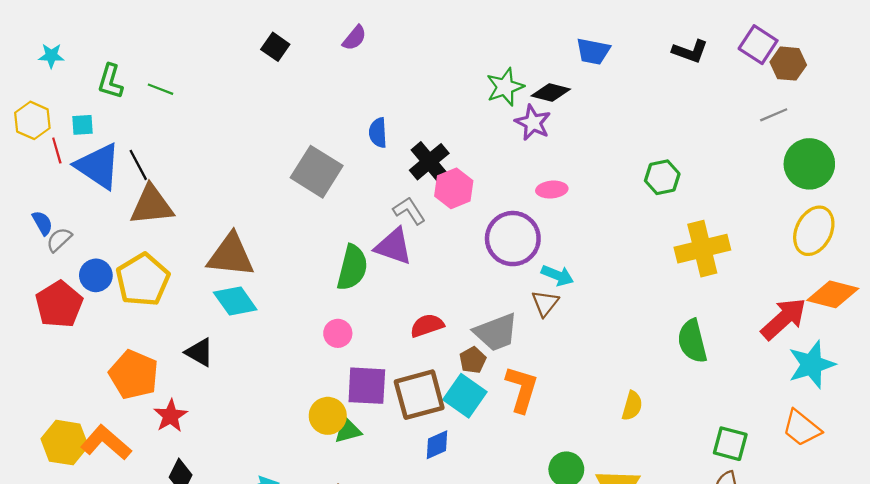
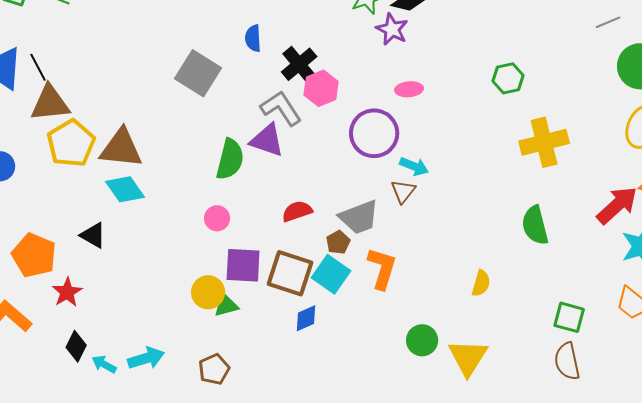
gray L-shape: (409, 211) -> (281, 108), size x1.4
yellow pentagon: (143, 280) -> (71, 143), moved
brown square: (419, 395) -> (290, 273), turned 33

